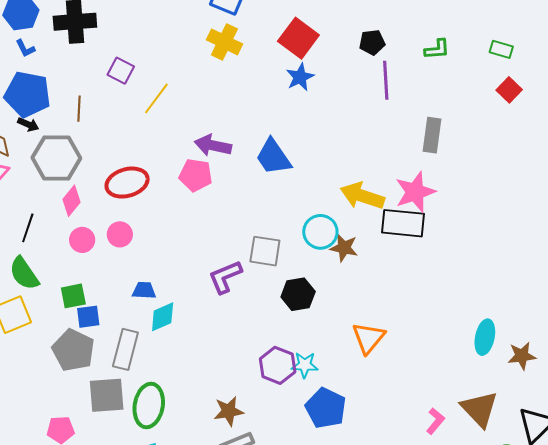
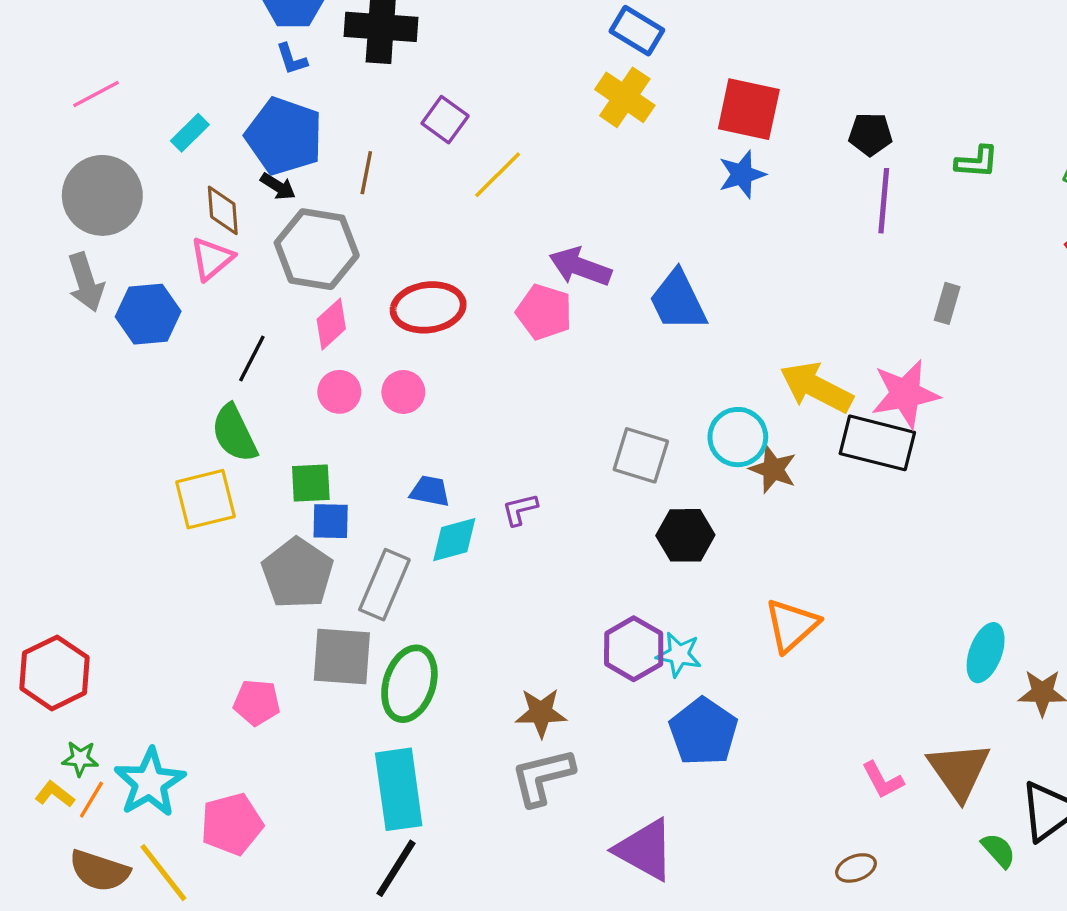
red square: (298, 38) -> (749, 109), turned -33
gray rectangle: (432, 135) -> (947, 303), size x0.7
purple L-shape: (225, 277) -> (520, 509), moved, size x0.6
pink L-shape: (435, 421) -> (883, 780), turned 104

